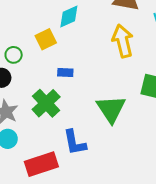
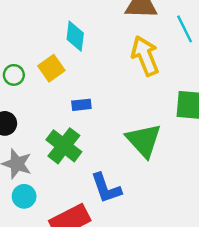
cyan diamond: (69, 16) -> (75, 36), turned -50
green circle: (14, 55) -> (14, 75), moved

